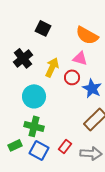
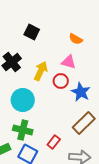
orange semicircle: (87, 35) -> (76, 39), size x0.6
red rectangle: (65, 146) -> (54, 142), moved

